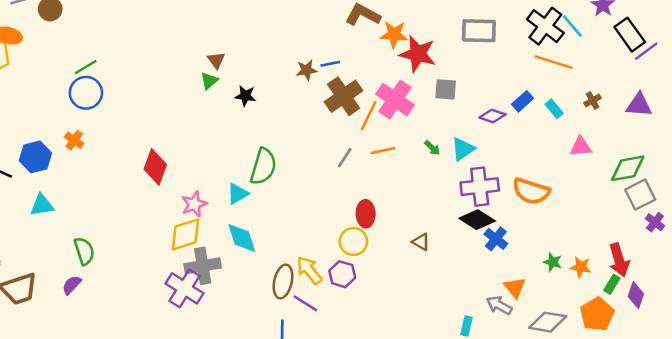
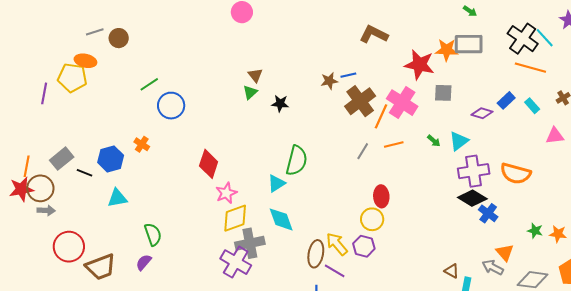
orange star: (394, 35) -> (447, 50), moved
blue circle: (86, 93) -> (171, 106), moved
pink star: (194, 204) -> (226, 193), moved
brown triangle: (421, 242) -> (452, 271), moved

